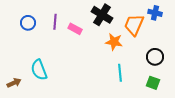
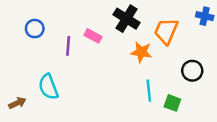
blue cross: (155, 13) -> (205, 16), moved
purple line: (55, 22) -> (68, 46), moved
green square: (153, 83) -> (172, 103), moved

